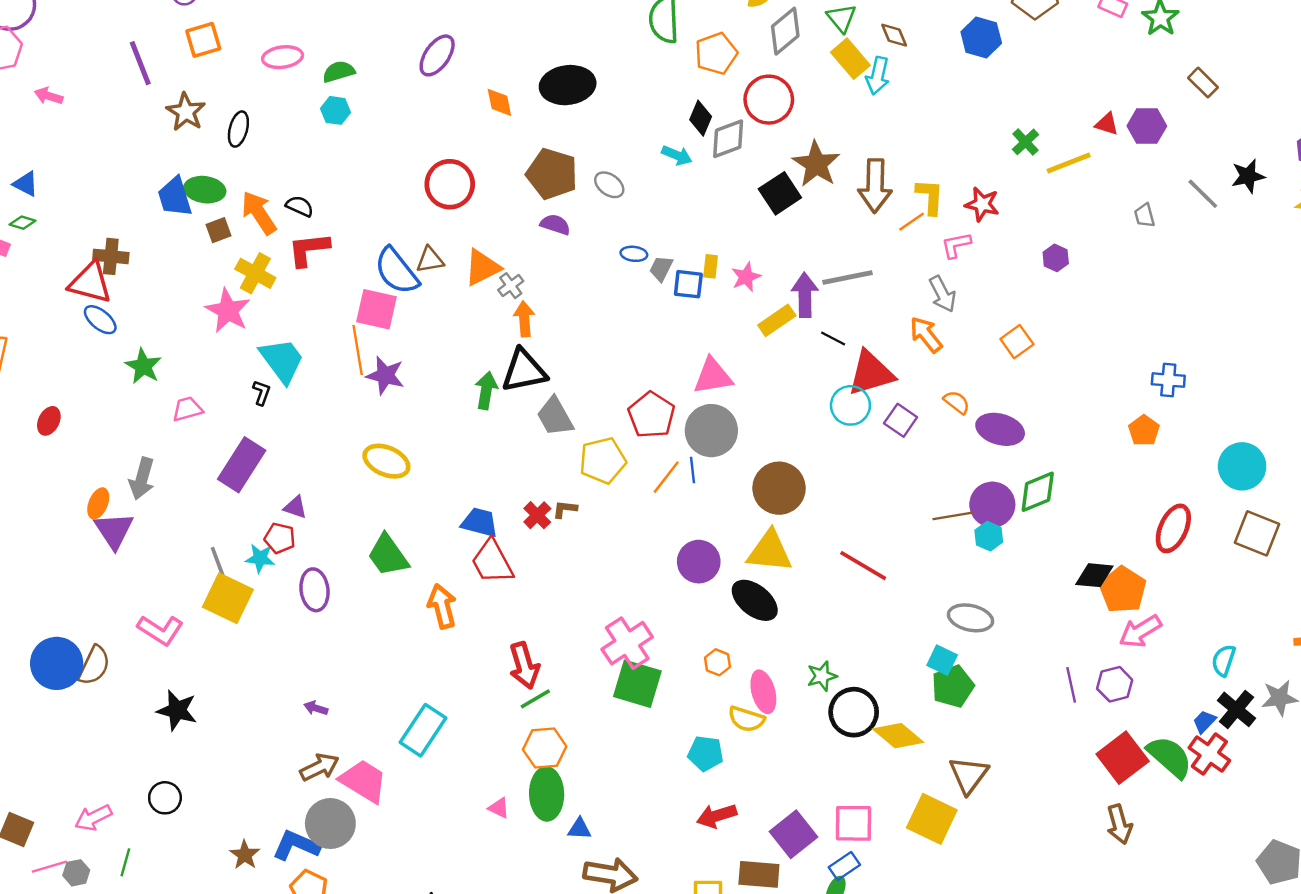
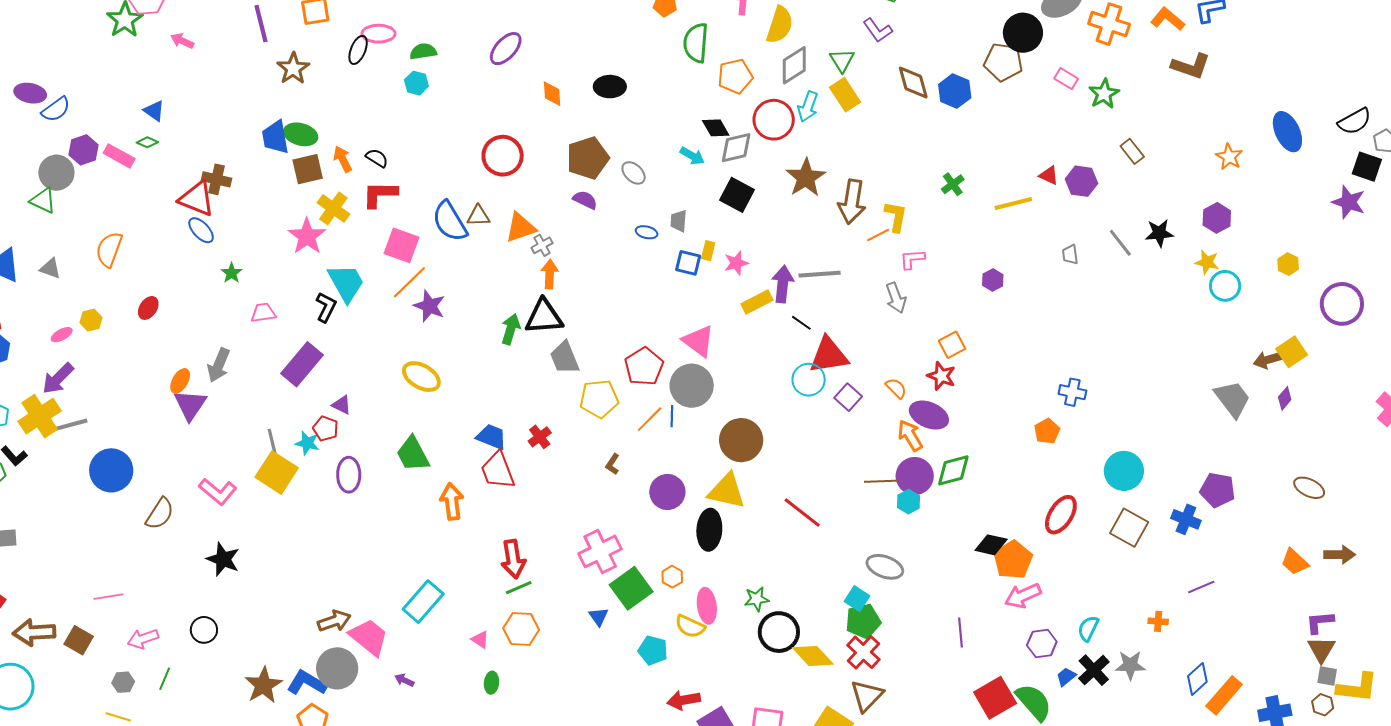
brown diamond: (894, 35) -> (913, 82), moved, size x1.5
cyan arrow: (878, 76) -> (808, 107), moved
black ellipse: (568, 85) -> (610, 87), size x0.7
black diamond: (701, 118) -> (716, 128), turned -60
black ellipse: (238, 129) -> (358, 50), moved
green cross: (1025, 142) -> (953, 184), moved
brown pentagon: (552, 174) -> (588, 158), turned 30
black square: (780, 193) -> (737, 195), moved, turned -36
red star: (982, 204) -> (941, 376), moved
orange arrow: (259, 213) -> (343, 159), size x0.7
brown square: (218, 230) -> (308, 169), size x1.5
gray trapezoid: (661, 268) -> (679, 221), moved, turned -30
pink square: (376, 309) -> (402, 245), moved
orange arrow: (926, 335) -> (910, 436), moved
orange line: (358, 350) -> (409, 282), turned 48
green star: (143, 366) -> (232, 273), size x0.7
pink triangle: (713, 376) -> (698, 341), turned 39
black L-shape: (262, 393) -> (326, 307), size x1.4
brown L-shape: (565, 509) -> (613, 464), moved, turned -70
black ellipse: (755, 600) -> (709, 530), turned 48
blue circle: (57, 663) -> (111, 470), moved
green square: (637, 684) -> (631, 588), moved, turned 30
purple hexagon: (1115, 684) -> (1042, 644), moved
purple arrow: (316, 708) -> (404, 680), moved
red cross: (1209, 754) -> (863, 652), moved
green ellipse: (547, 794) -> (491, 683), moved, size x0.5
pink triangle: (499, 808) -> (480, 640), moved
red arrow: (717, 816) -> (684, 700), moved
blue triangle: (579, 829) -> (599, 617), moved, turned 45
brown star: (245, 855) -> (263, 685), size x1.5
pink line: (49, 867) -> (108, 597), moved

